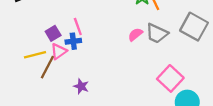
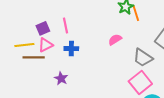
gray trapezoid: (157, 33) -> (143, 58), moved
blue cross: (73, 41) -> (71, 49), moved
brown line: (47, 67) -> (34, 57), turned 55

